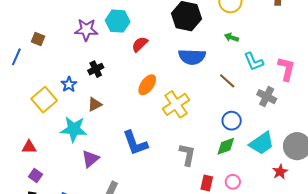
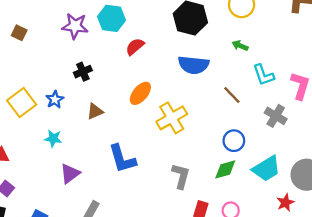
blue star: (69, 84) -> (55, 100), moved
brown triangle: (95, 104) -> (95, 111), moved
cyan star: (74, 129) -> (53, 138), size x0.6

